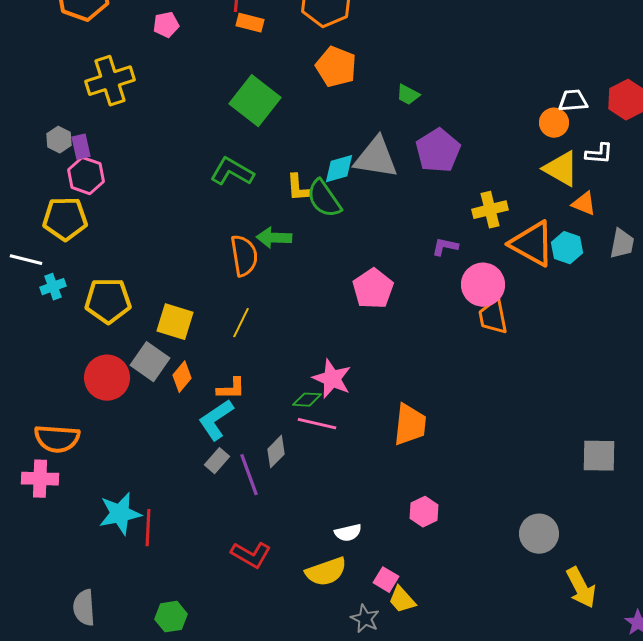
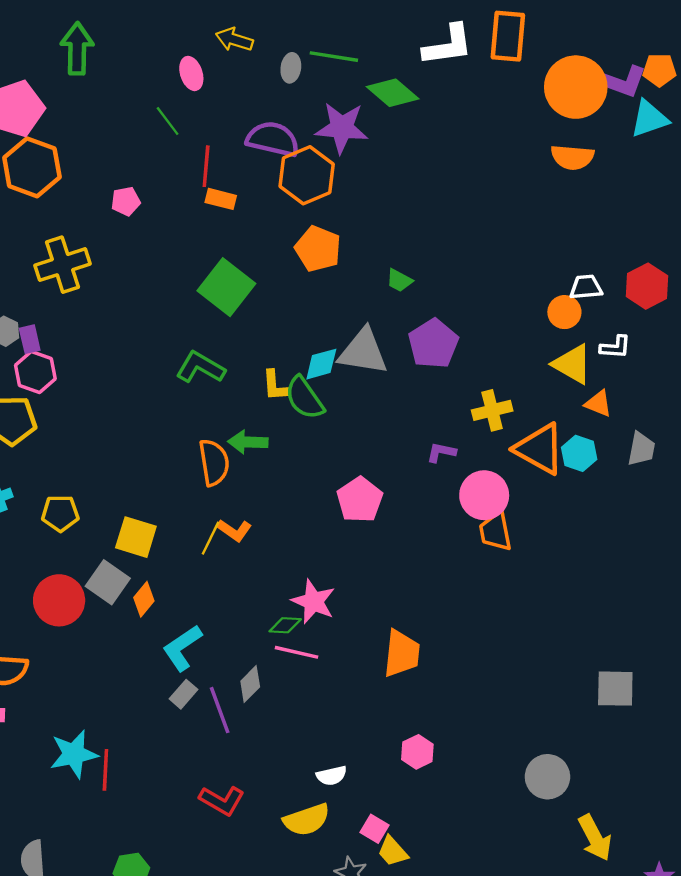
yellow pentagon: (108, 301) -> (60, 513), size x0.7
orange L-shape: (231, 389) -> (234, 530), moved, turned 36

